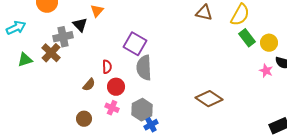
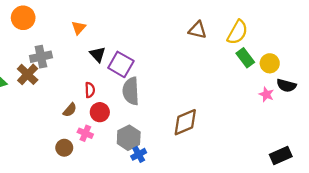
black triangle: (80, 25) -> (98, 54), moved
brown diamond: (209, 99) -> (185, 122), moved, turned -56
pink cross: (112, 108) -> (85, 133), moved

